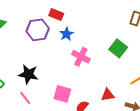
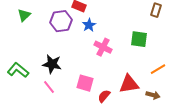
green square: (118, 48) -> (139, 39), turned -30
red triangle: (108, 95) -> (129, 84), size x1.5

